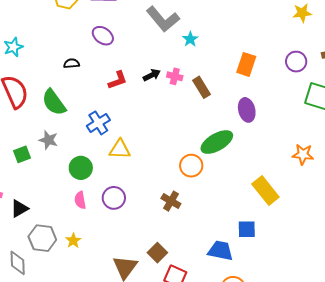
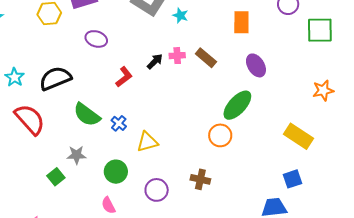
black semicircle: (72, 63) -> (55, 78), moved, size x2.0
green semicircle: (54, 102) -> (87, 115), moved
blue cross: (98, 123) -> (119, 123), size x0.7
pink semicircle: (80, 200) -> (108, 205), moved
brown cross: (171, 201) -> (200, 179), moved

